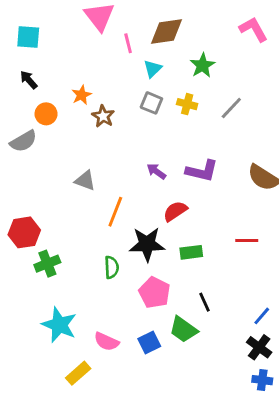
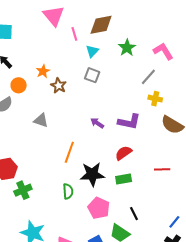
pink L-shape: (253, 29) -> (163, 51), moved
yellow cross: (187, 104) -> (155, 99), moved
gray triangle: (85, 181) -> (41, 120), moved
red semicircle: (175, 211) -> (123, 153), moved

